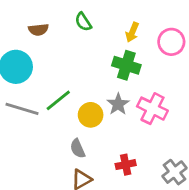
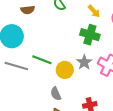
yellow arrow: (132, 32) -> (94, 11), turned -64
green line: (58, 100) -> (42, 60), turned 60

